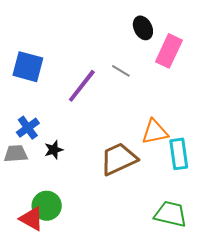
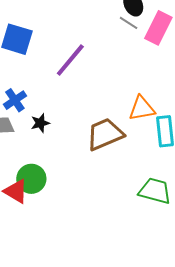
gray line: (121, 71) -> (129, 23), moved

